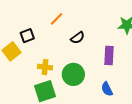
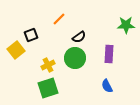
yellow cross: (45, 67) -> (48, 65), turned -32
green circle: (73, 74) -> (75, 58), moved

